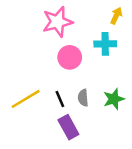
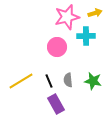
yellow arrow: (116, 16) -> (95, 13), turned 48
pink star: (57, 22) -> (67, 17), moved
green star: (114, 99) -> (93, 81), turned 30

